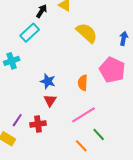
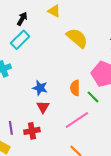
black arrow: (42, 11) -> (22, 19), moved
purple line: (17, 120) -> (11, 128), turned -40
green line: (99, 134) -> (93, 97), moved

